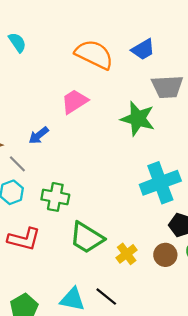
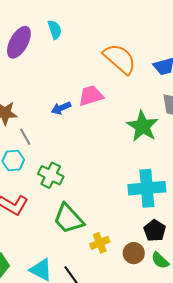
blue arrow: (39, 135) -> (61, 108), moved

